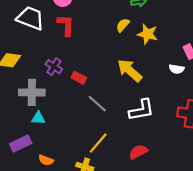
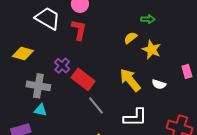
white semicircle: (177, 69) -> (159, 84), moved
red rectangle: (79, 78) -> (83, 79), size x1.6

